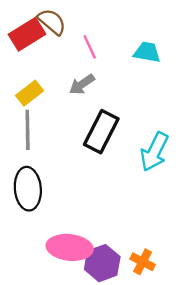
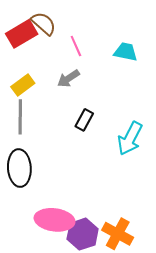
black rectangle: (101, 132) -> (84, 120), size x0.6
orange cross: (143, 262) -> (118, 234), size x1.4

